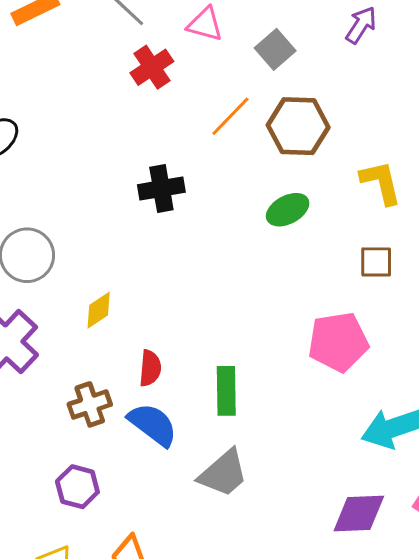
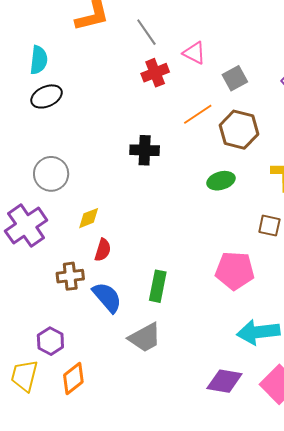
red semicircle: (150, 368) -> (103, 250), moved
purple hexagon: (77, 487) -> (50, 341), moved

